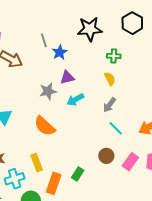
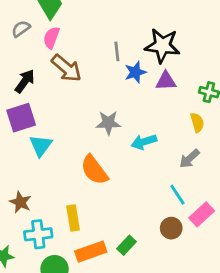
black star: (90, 29) -> (162, 46), moved
purple triangle: (67, 78) -> (166, 81), moved
cyan line: (116, 128) -> (177, 195), moved
pink rectangle: (130, 162) -> (202, 214), moved
orange rectangle: (54, 183) -> (91, 252), turned 40

